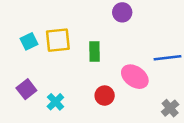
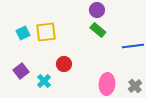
green rectangle: (94, 51) -> (98, 30), moved, turned -49
pink ellipse: (135, 77) -> (107, 84), moved, turned 60
red circle: (105, 96) -> (64, 64), moved

